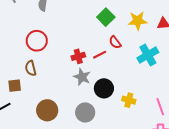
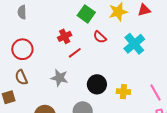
red line: (100, 55) -> (75, 53), moved
red cross: (78, 56) -> (65, 36), moved
gray star: (82, 77) -> (59, 78), moved

